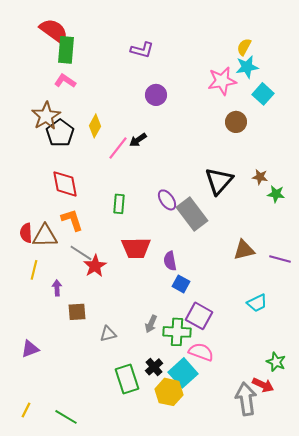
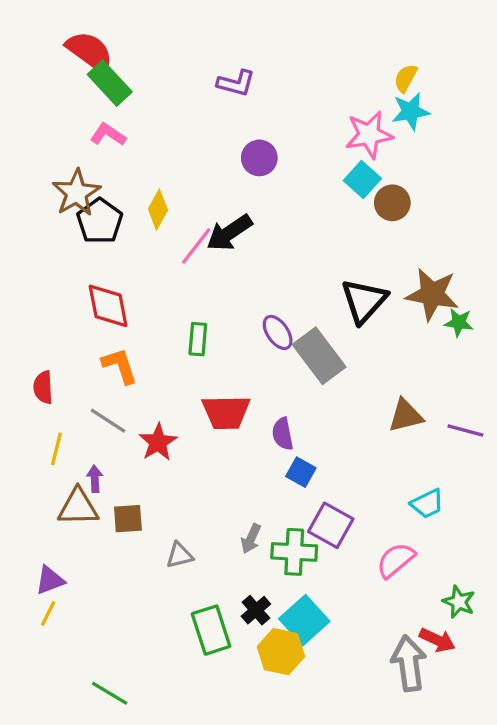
green rectangle: (66, 50) -> (110, 83), turned -48
cyan square: (263, 94) -> (362, 180), moved
black arrow: (138, 140) -> (229, 233), size x1.6
brown star: (260, 177) -> (432, 294), size x2.0
brown triangle: (45, 236) -> (78, 507), moved
gray line: (81, 253) -> (108, 421), moved
pink semicircle: (201, 352) -> (396, 560), moved, turned -60
yellow line: (26, 410) -> (48, 613), moved

